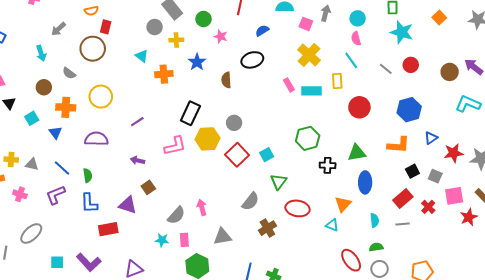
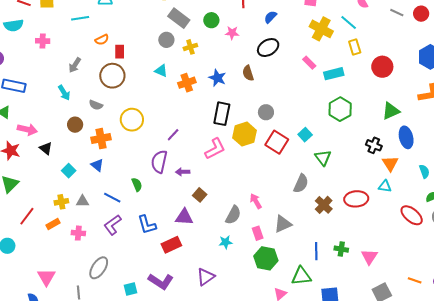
cyan line: (351, 60) -> (349, 23), moved
blue star: (197, 62) -> (217, 78), moved
gray line: (386, 69) -> (397, 13), moved
cyan rectangle: (312, 91) -> (334, 74), moved
cyan square: (32, 118) -> (69, 171), moved
purple semicircle: (96, 139) -> (159, 162), moved, turned -65
black cross: (328, 165) -> (374, 145), moved, turned 35
green semicircle: (88, 175) -> (137, 185), moved
red ellipse: (298, 208) -> (356, 199), moved
pink rectangle: (184, 240) -> (258, 233), moved

